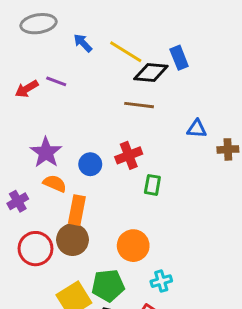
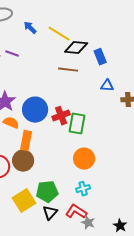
blue rectangle: (179, 58) -> (100, 57), moved
red cross: (129, 155) -> (61, 116), moved
blue circle: (90, 164) -> (35, 110), size x1.6
green rectangle: (152, 185) -> (77, 124), size x1.5
orange circle: (133, 246) -> (84, 159), moved

